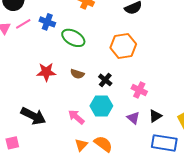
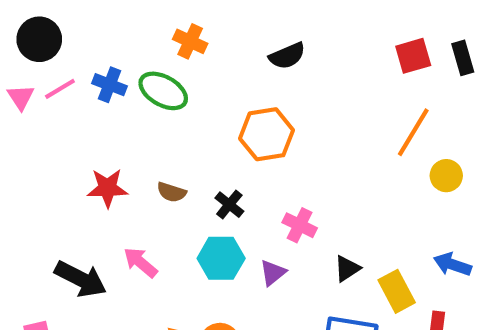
green ellipse: (73, 38) -> (163, 91), moved
black triangle: (155, 116) -> (347, 269), moved
pink arrow: (76, 117) -> (140, 262), moved
purple triangle: (133, 118) -> (273, 273), moved, turned 40

